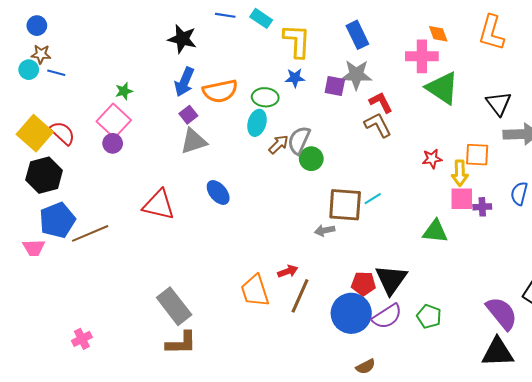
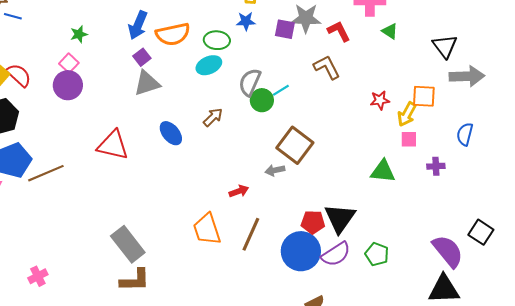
green triangle: (442, 88) -> (390, 31), size x0.5
red L-shape: (381, 102) -> (339, 31), moved
pink square: (114, 121) -> (69, 63), size x0.6
cyan ellipse: (257, 123) -> (209, 65), turned 50
purple circle: (113, 143) -> (68, 85), size x1.5
brown arrow: (279, 144) -> (213, 117), moved
yellow arrow: (460, 173) -> (407, 114), turned 30
cyan line: (373, 199) -> (281, 90), moved
pink square: (462, 199) -> (409, 139), size x0.7
brown square: (345, 205) -> (295, 145), turned 33
purple cross: (482, 207) -> (436, 166), moved
red arrow: (288, 271) -> (239, 191), moved

